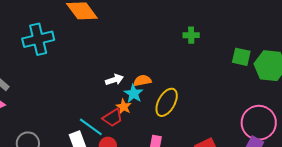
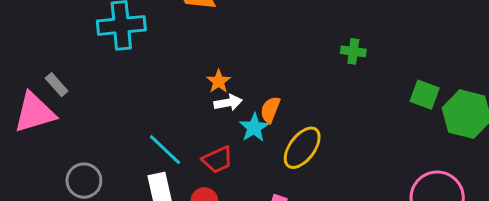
orange semicircle: (142, 81) -> (270, 110), turned -66
orange star: (124, 107) -> (219, 81), moved
cyan line: (91, 127) -> (165, 150), moved

